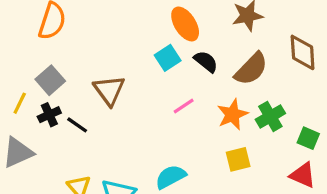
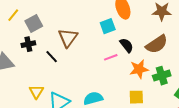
black semicircle: (206, 62) -> (127, 45), moved
yellow line: (20, 103) -> (13, 15), moved
black line: (77, 125) -> (52, 57), moved

